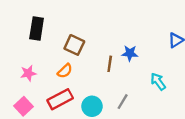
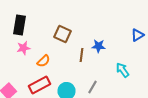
brown square: (74, 45) -> (62, 34), moved
pink star: (28, 73) -> (24, 48), moved

